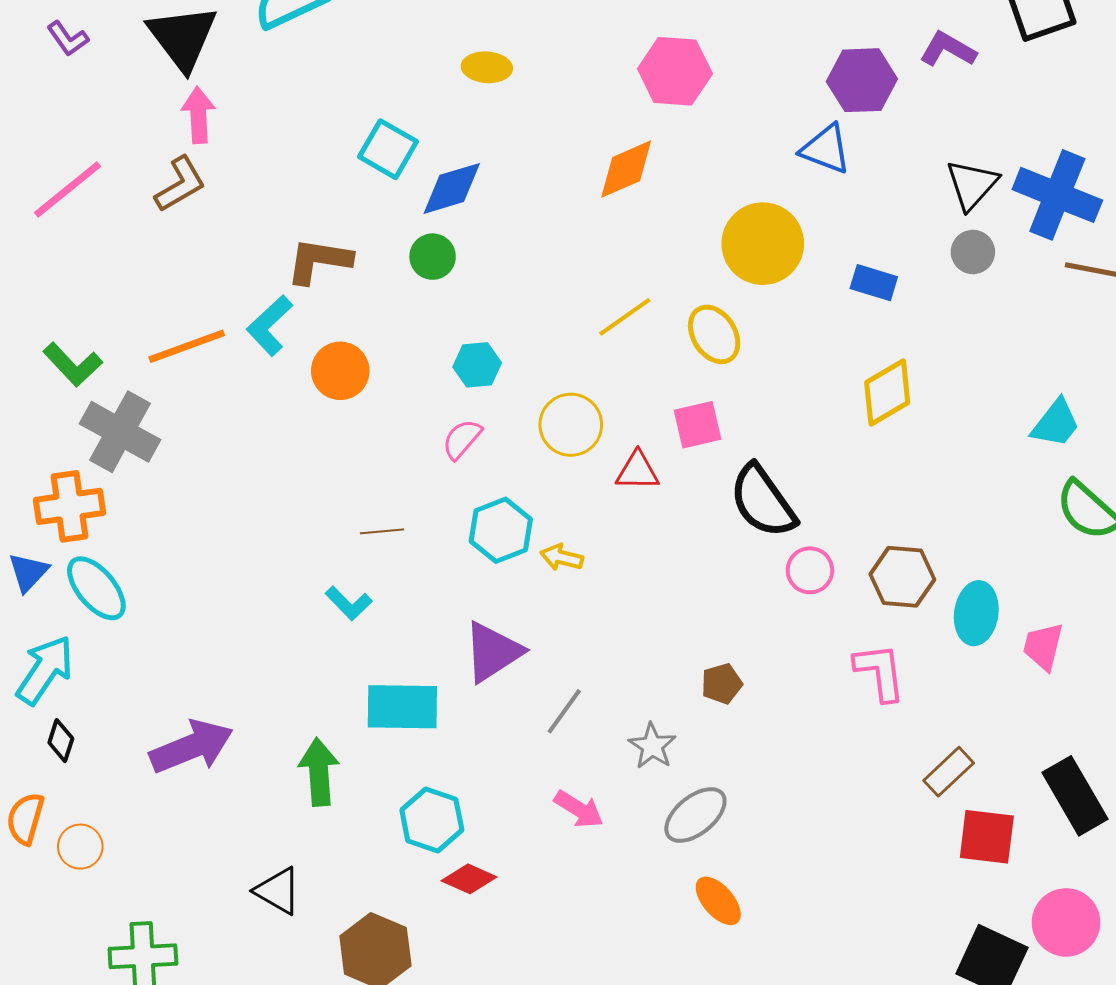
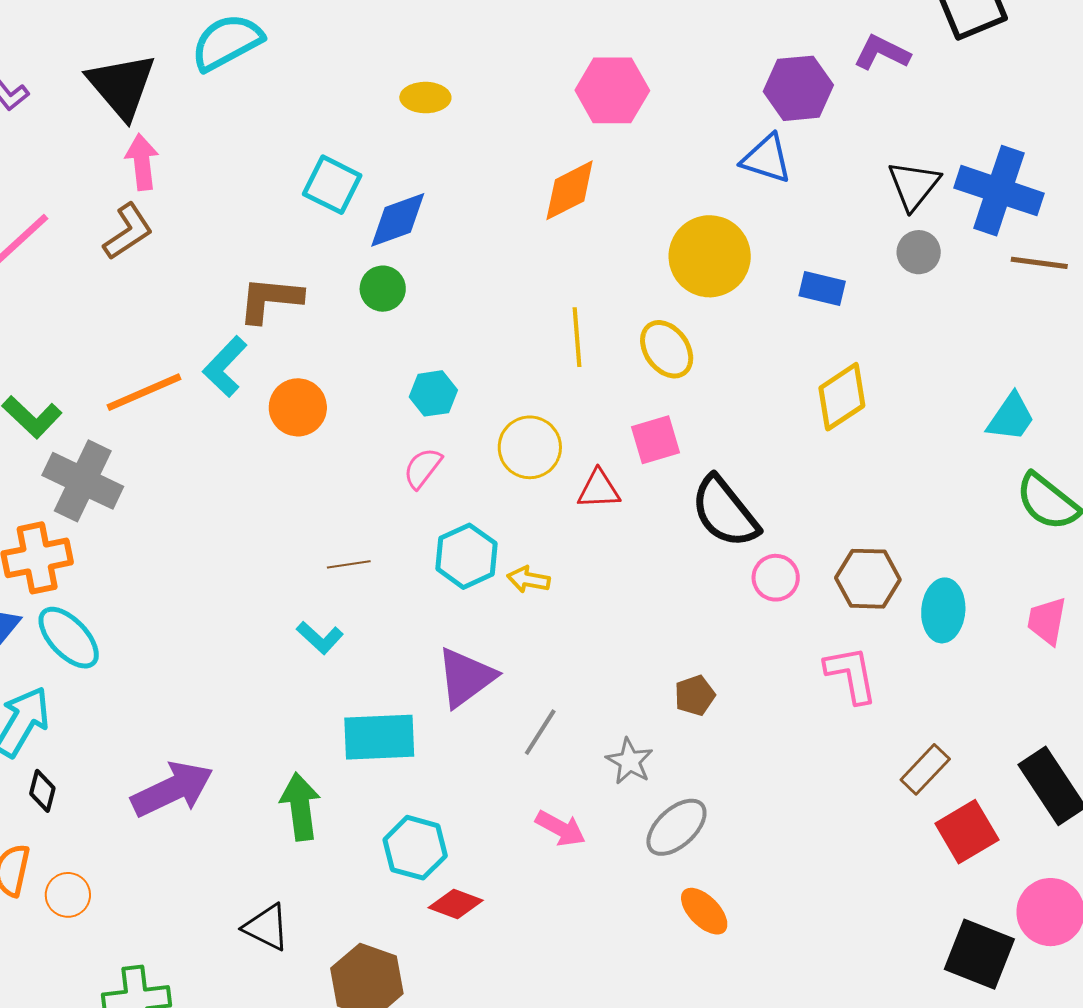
yellow line: (625, 317) -> (577, 337), turned -56
pink trapezoid: (1043, 646) -> (1047, 621), moved
red square: (987, 837) -> (967, 832), turned -34

